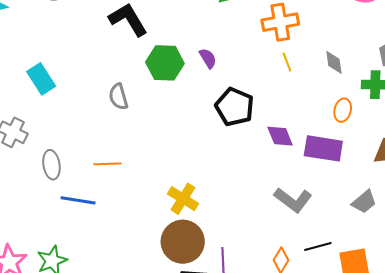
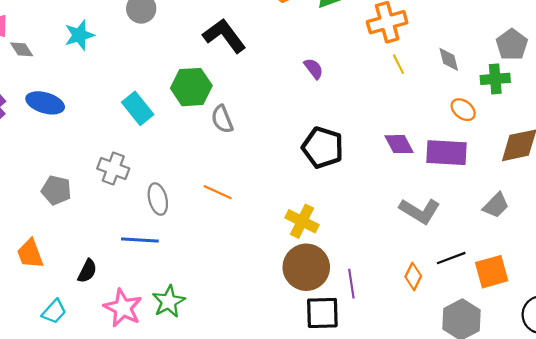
green hexagon: (165, 63) -> (191, 87), moved
black pentagon: (235, 107) -> (323, 148), moved
orange ellipse: (343, 110) -> (463, 110), turned -60
orange line: (107, 164) -> (218, 192), turned 32
blue line: (78, 200) -> (140, 240), moved

